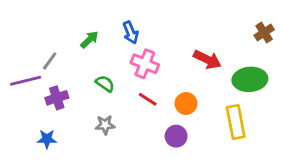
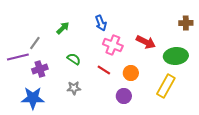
blue arrow: (131, 33) -> (101, 23), moved
brown cross: (264, 33) -> (186, 23), turned 32
pink cross: (145, 64) -> (113, 45), moved
yellow rectangle: (236, 122) -> (166, 86), turned 40
blue star: (47, 139) -> (33, 98), size x1.6

